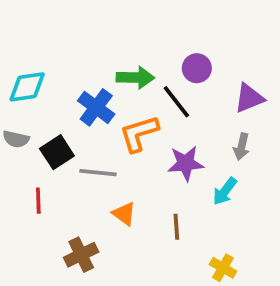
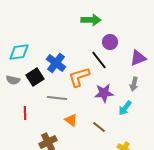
green arrow: (135, 78) -> (91, 20), moved
black square: (57, 152) -> (35, 77), moved
brown line: (176, 227) -> (99, 127), turned -48

